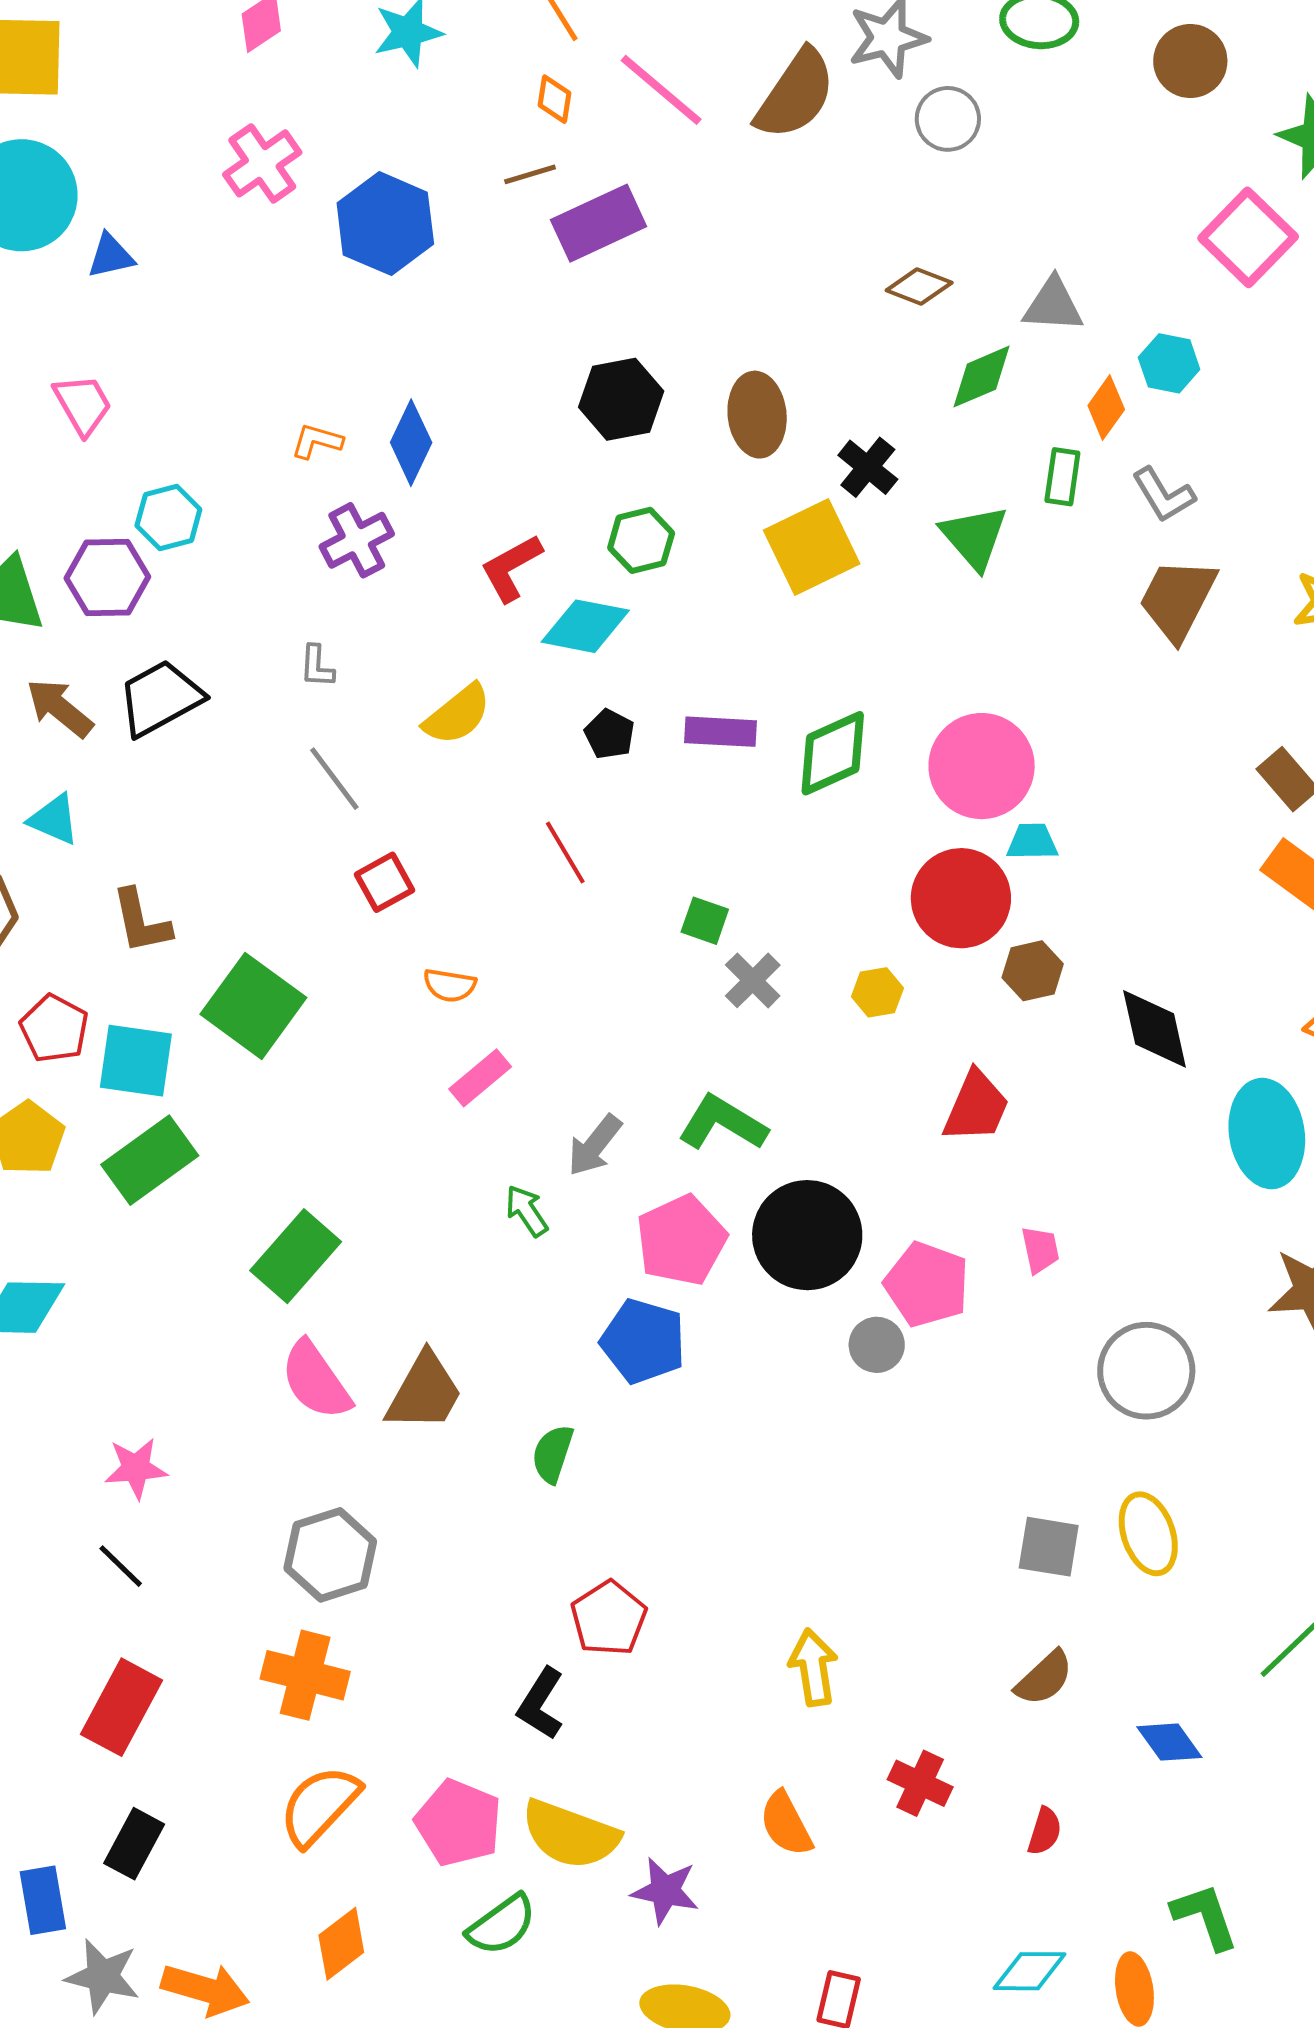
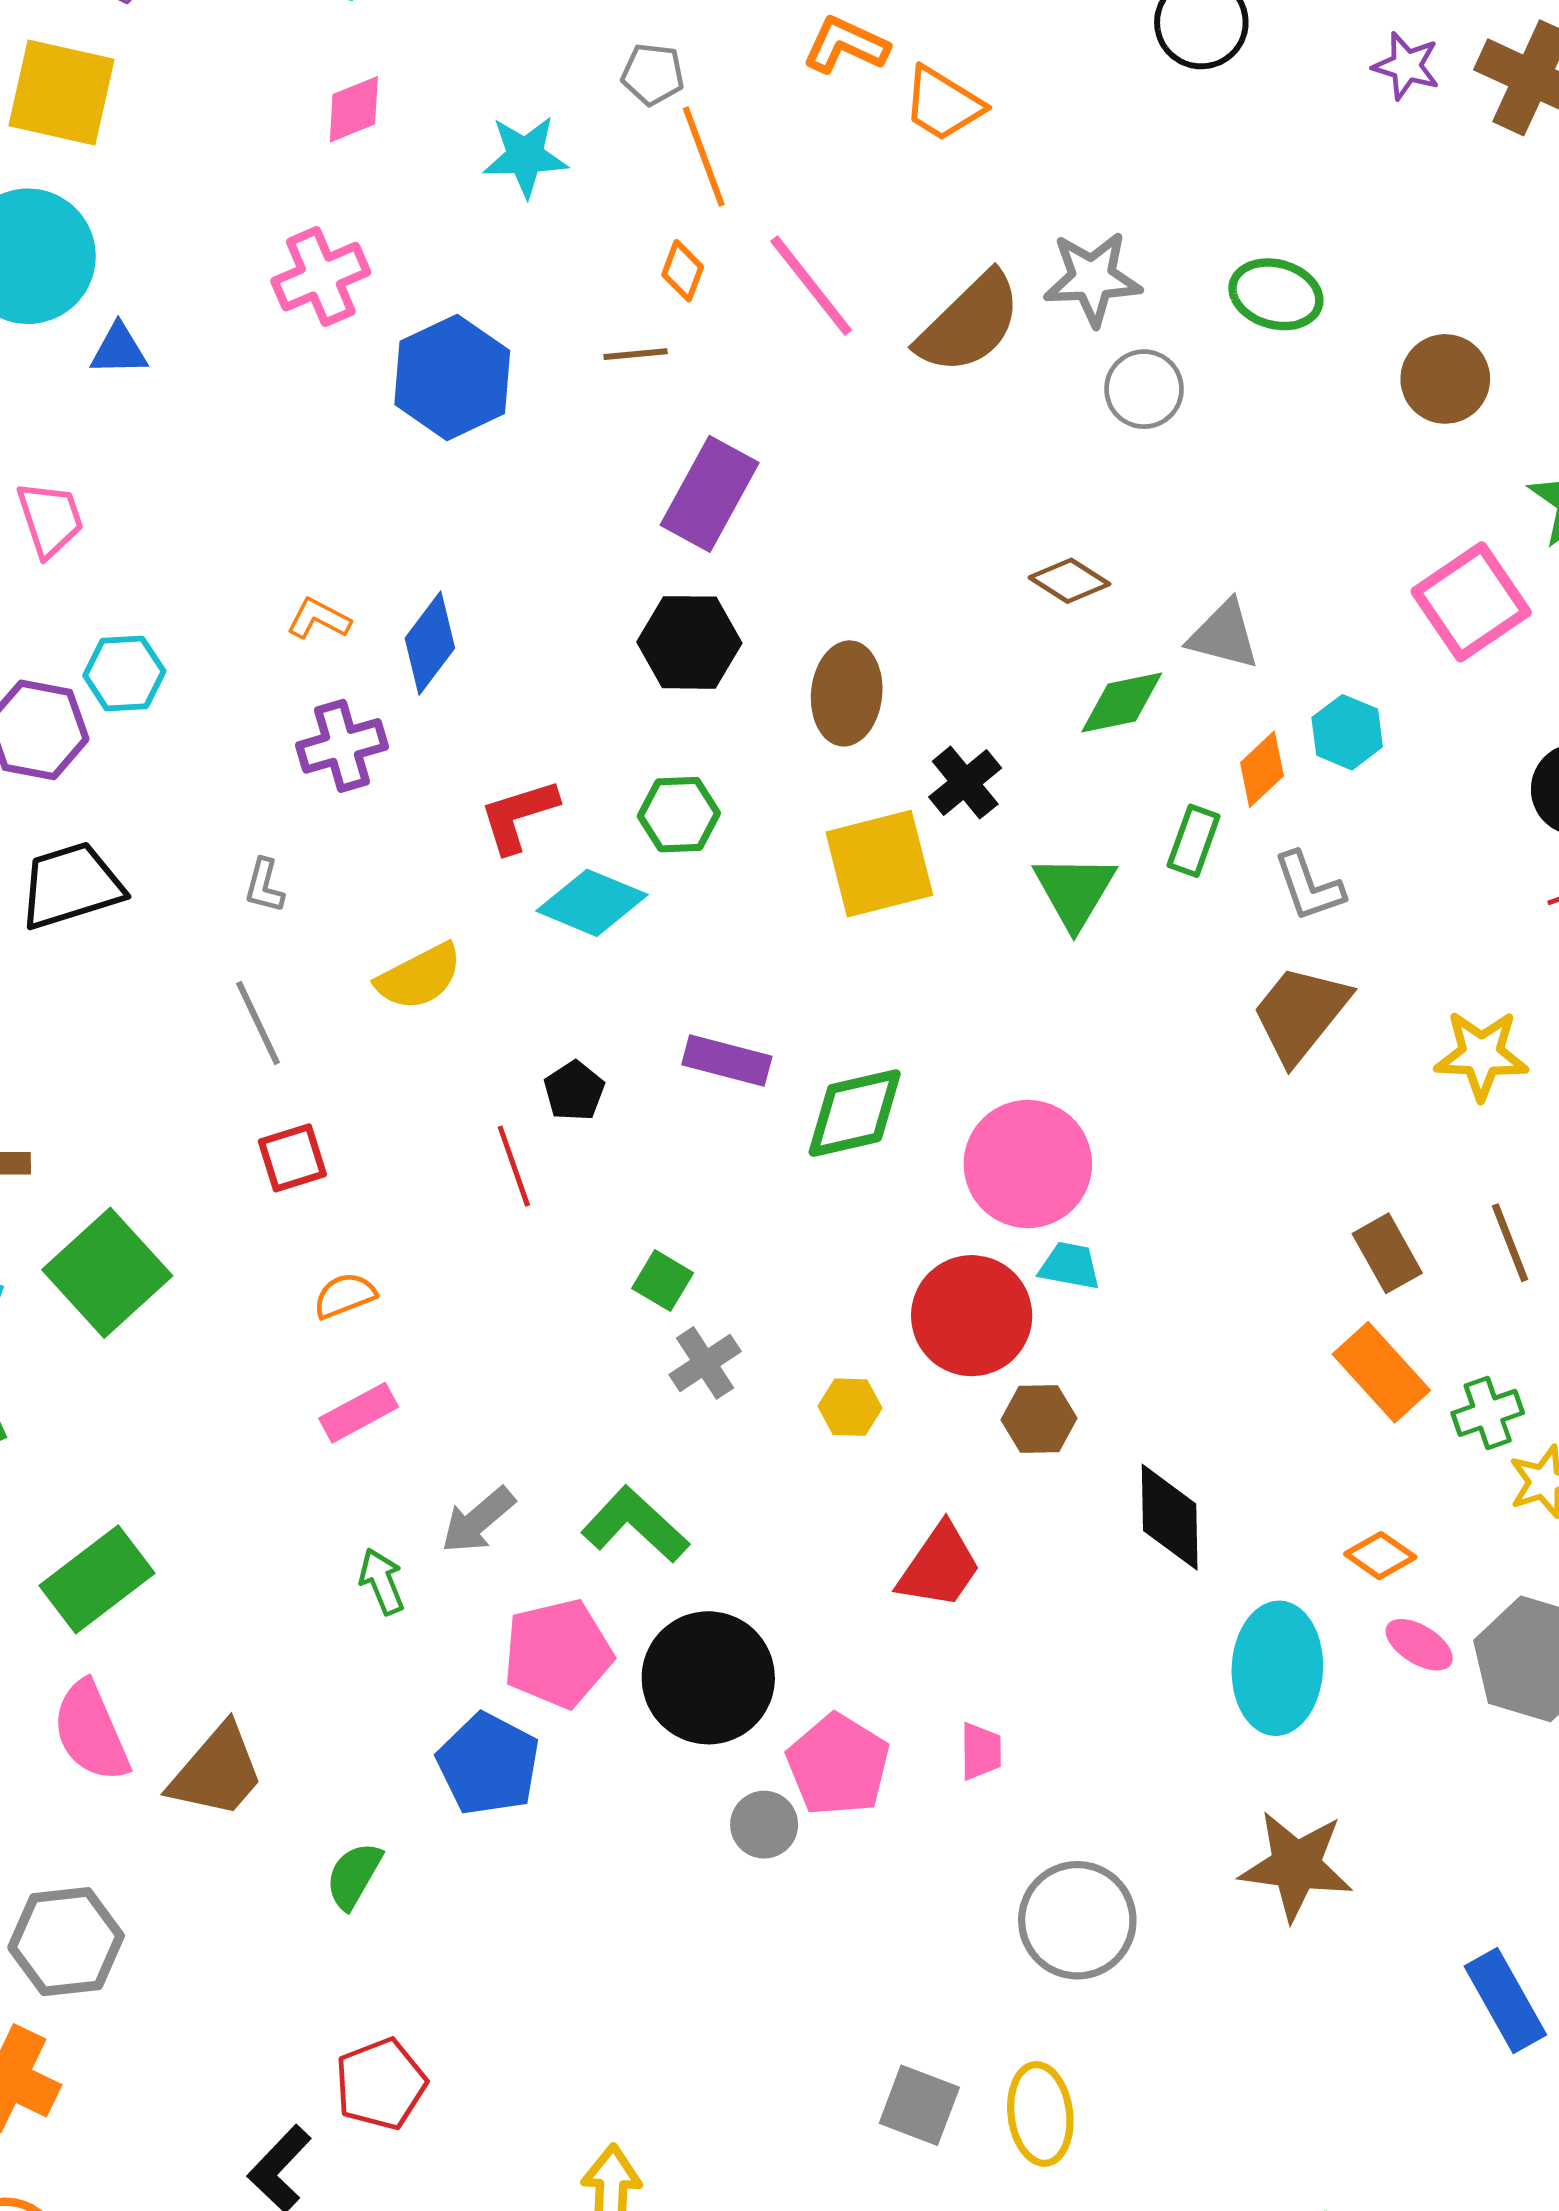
purple rectangle: (599, 223) -> (710, 494), moved, turned -48
black pentagon: (610, 734) -> (574, 1091), moved
orange semicircle: (450, 985) -> (345, 1296), turned 138

